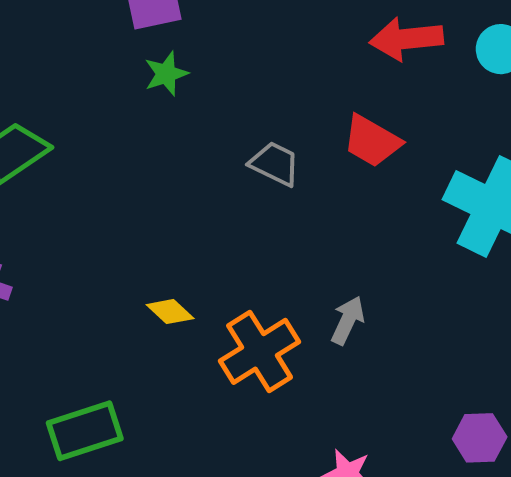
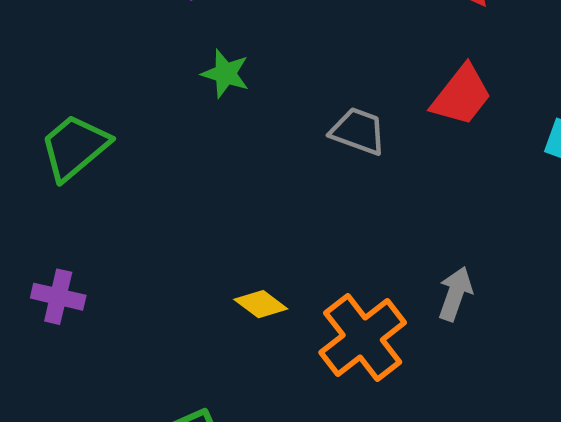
green star: (166, 74) -> (225, 74), moved, turned -30
red trapezoid: (372, 141) -> (461, 95), turned -76

